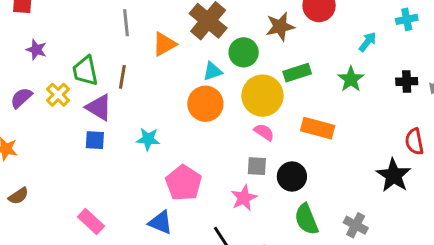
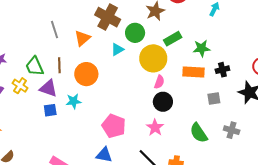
green star: (351, 79) -> (202, 48), moved, turned -30
black cross: (407, 81) -> (222, 70), moved
orange circle: (205, 104) -> (86, 74), moved
pink semicircle: (264, 132) -> (159, 82), turned 88
cyan star: (148, 139) -> (74, 101), moved
gray square: (257, 166) -> (214, 98), moved
black circle: (292, 176) -> (163, 102), moved

